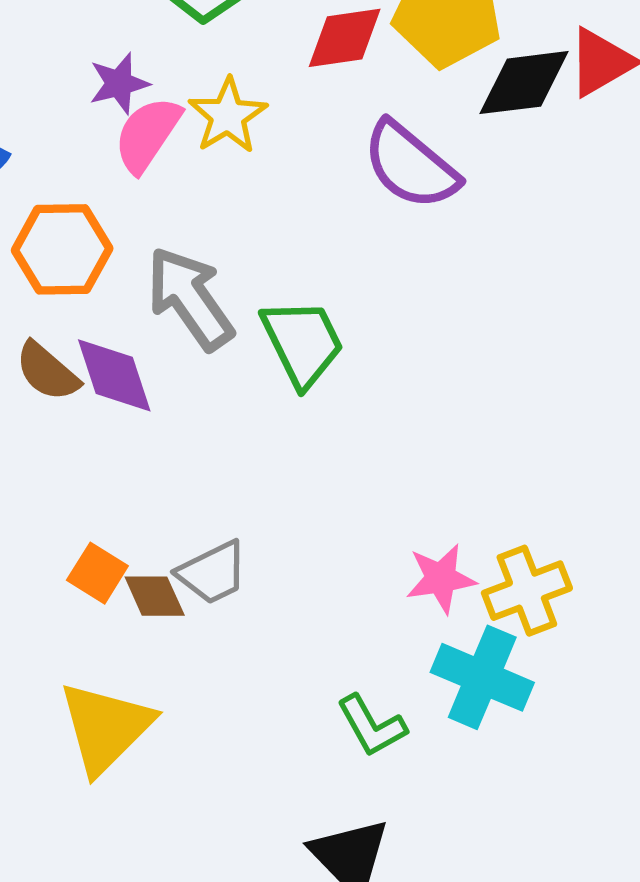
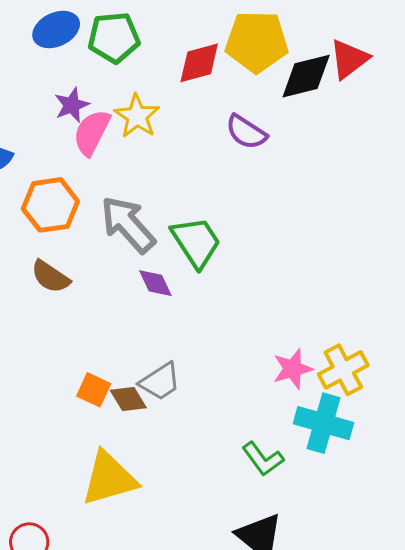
purple semicircle: (411, 165) -> (246, 132), size x0.7
purple diamond: (114, 375) -> (155, 283), moved, size x0.7
yellow triangle: (106, 727) -> (109, 478), turned 36

